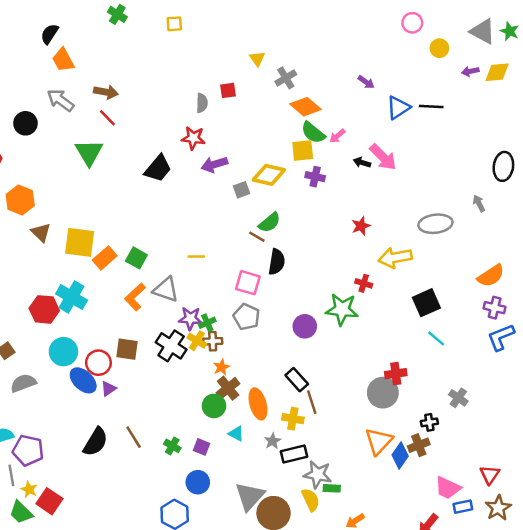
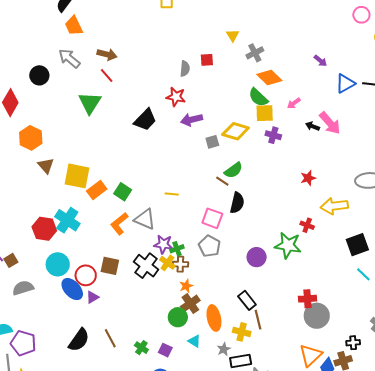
green semicircle: (313, 133) -> (258, 97), moved
red cross: (396, 374) -> (307, 299), moved

